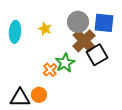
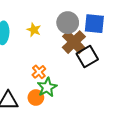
green star: (65, 63) -> (47, 87), moved
orange circle: (39, 95) -> (36, 98), moved

